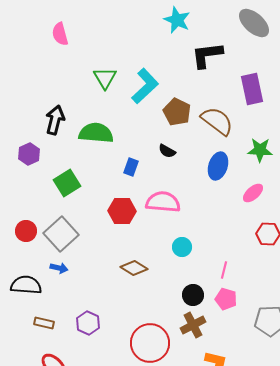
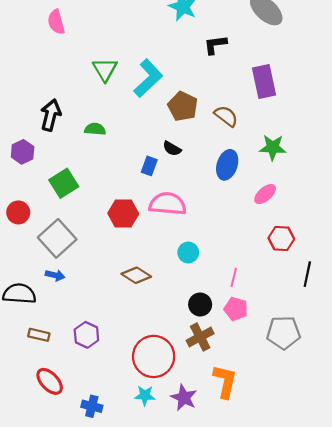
black L-shape: (207, 55) -> (215, 45), size x0.7
brown semicircle: (217, 121) -> (226, 116), size x0.7
green semicircle: (96, 133) -> (95, 129), size x0.6
blue rectangle: (131, 167) -> (149, 166), moved
red circle: (26, 231) -> (18, 212), moved

